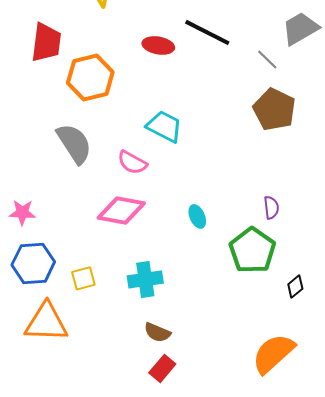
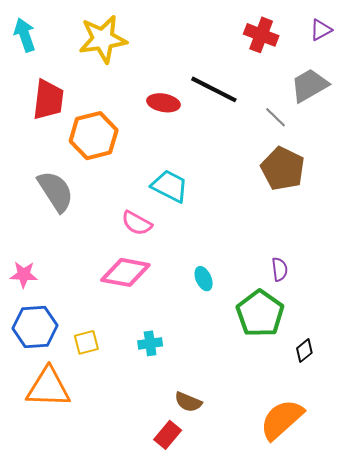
gray semicircle: (74, 143) -> (56, 191), moved
cyan cross: (145, 279) -> (150, 343), size x0.7
brown semicircle: (157, 332) -> (188, 402), moved

